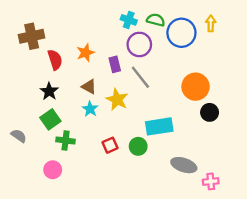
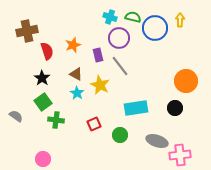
orange circle: (196, 87) -> (186, 81), moved
black circle: (210, 112) -> (175, 108), moved
green circle: (138, 146) -> (120, 135), moved
pink circle: (53, 170) -> (43, 159), moved
pink cross: (211, 181) -> (180, 155), size x1.5

